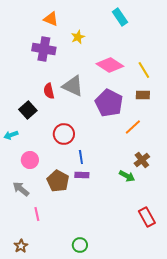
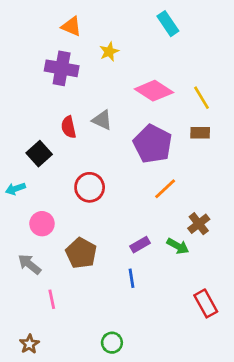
gray triangle: (73, 86) -> (102, 120), size x0.7
orange line: (133, 127) -> (165, 189), moved
blue line: (81, 157) -> (132, 278), moved
purple rectangle: (82, 175) -> (140, 245), moved, turned -32

